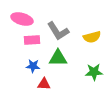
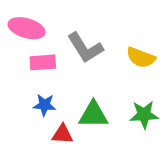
yellow semicircle: (92, 37) -> (141, 58), turned 36
green triangle: (58, 58) -> (93, 115), moved

